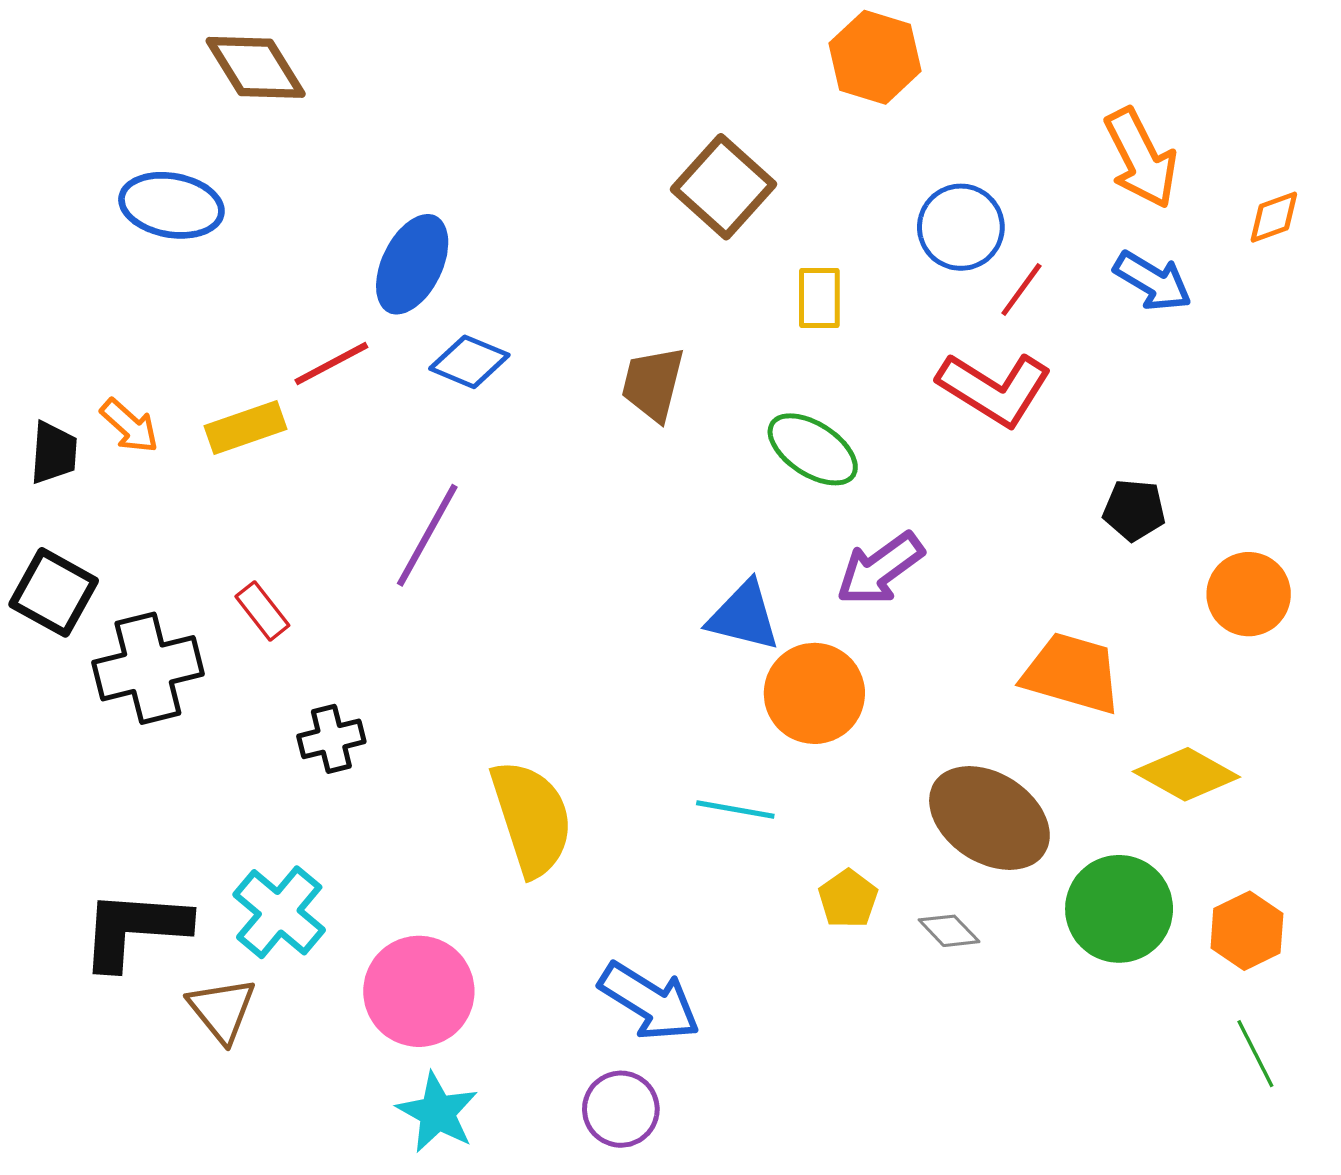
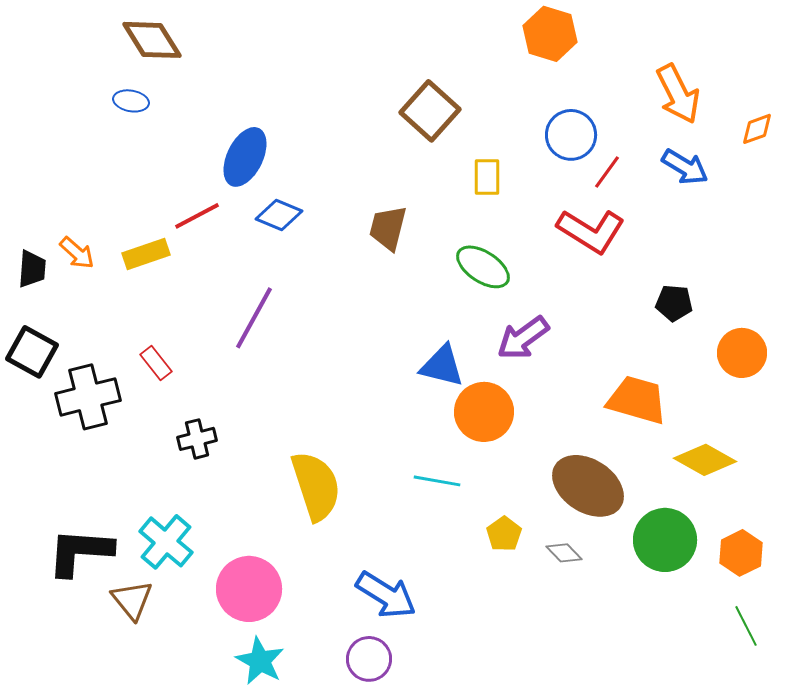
orange hexagon: (875, 57) -> (550, 34), moved
blue ellipse: (171, 205) -> (131, 101), moved, size x0.6

